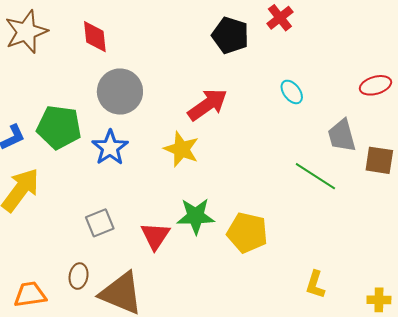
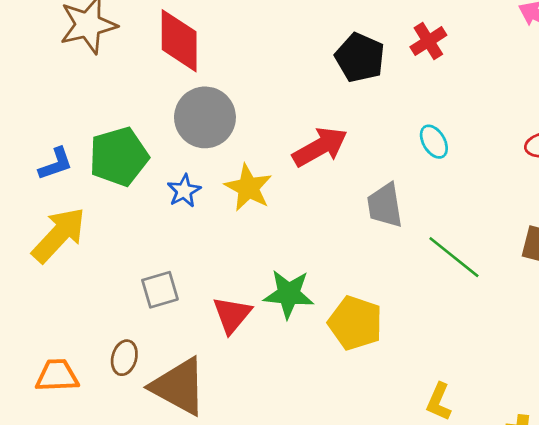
red diamond: (95, 37) -> (179, 41), size x1.4
green pentagon: (59, 127) -> (119, 157), turned -30
gray trapezoid: (342, 136) -> (385, 205), moved
blue star: (110, 148) -> (184, 191), size x0.7
yellow star: (181, 149) -> (248, 188), moved

